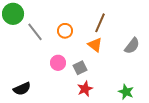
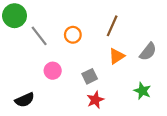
orange triangle: (95, 45) -> (117, 56), moved, turned 49
pink circle: (58, 63) -> (53, 71), moved
green star: (126, 92) -> (142, 91), moved

